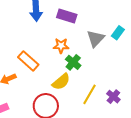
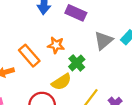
orange star: (61, 46) -> (56, 45), moved

